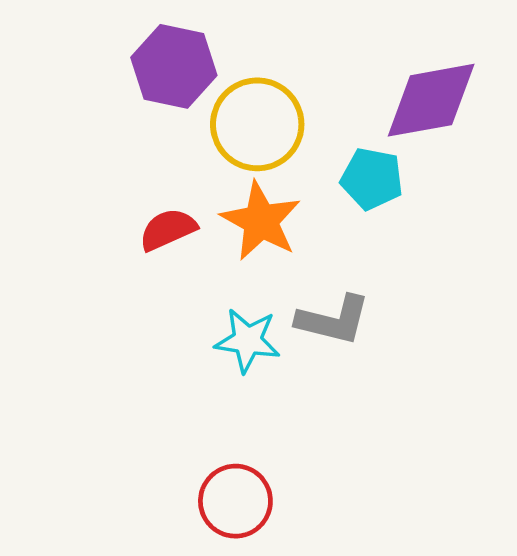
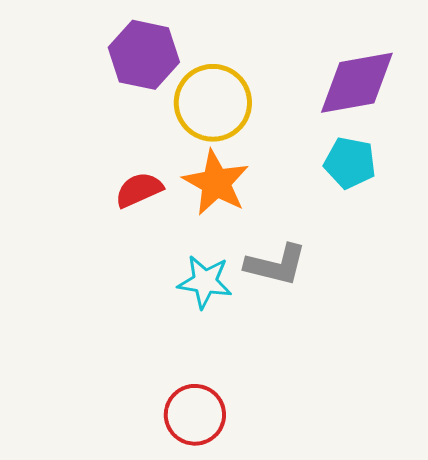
cyan pentagon: (372, 179) -> (350, 163), moved

